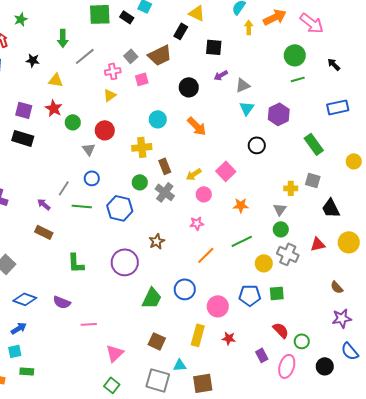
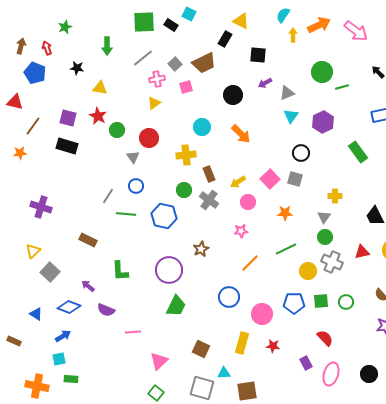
green circle: (295, 55) -> (322, 72), moved
gray line: (85, 56) -> (143, 58), moved
gray square: (313, 180) -> (295, 179), moved
purple arrow: (44, 204) -> (88, 286), moved
green trapezoid: (152, 298) -> (176, 306), moved
green circle: (302, 341) -> (346, 302), moved

